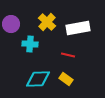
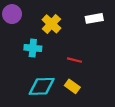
purple circle: (11, 24) -> (12, 14), moved
white rectangle: (78, 28) -> (94, 18), moved, size x0.7

